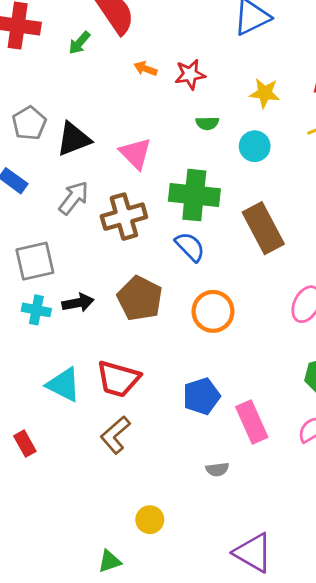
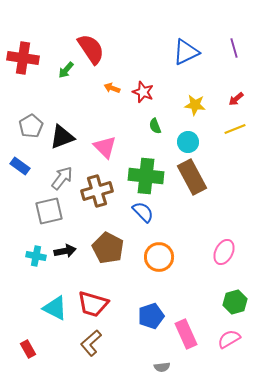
red star: (190, 74) -> (143, 92), turned 30
green semicircle: (207, 123) -> (155, 126), turned 70
brown rectangle: (263, 228) -> (192, 177), moved
gray square: (35, 261) -> (49, 211), moved

